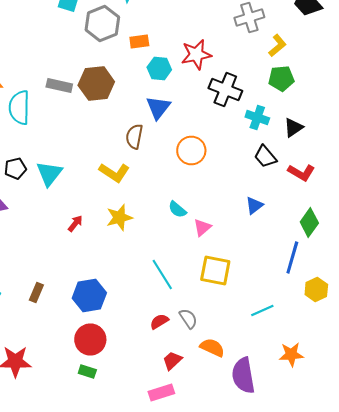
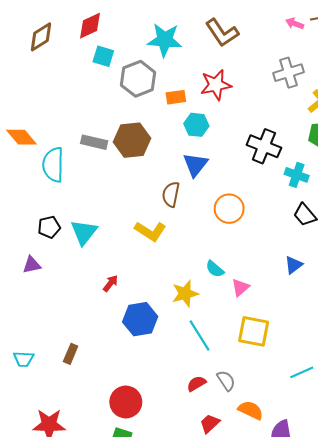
red star: (196, 54) -> (216, 85), moved
yellow star: (119, 218) -> (185, 294), moved
blue hexagon: (89, 296) -> (140, 319), moved

